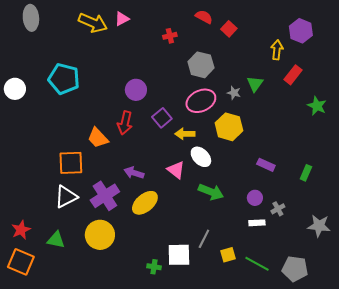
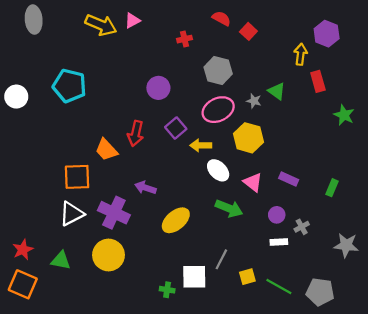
red rectangle: (293, 75) -> (318, 81), turned -54
green triangle: (255, 84) -> (277, 91), turned -30
purple circle: (136, 90) -> (158, 88), moved
pink triangle: (176, 170) -> (253, 182), moved
purple cross: (105, 196) -> (114, 213), turned -32
yellow ellipse: (145, 203) -> (176, 220), moved

